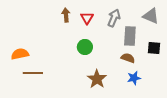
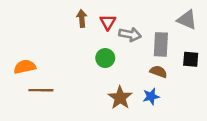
gray arrow: (114, 18) -> (130, 35), moved, turned 78
blue star: (134, 78) -> (151, 96), moved

